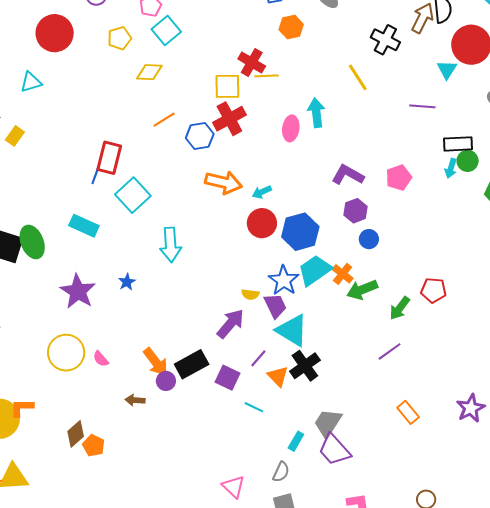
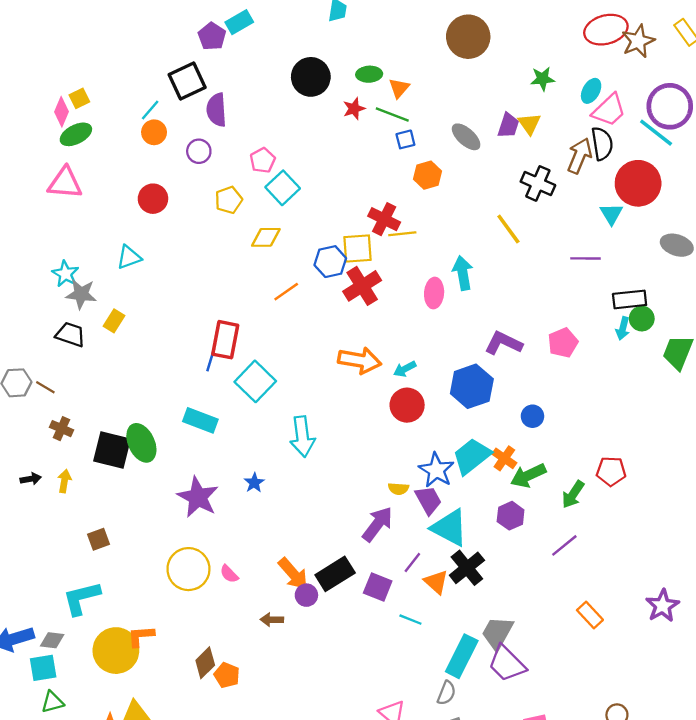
red circle: (55, 33) -> (153, 199), size x0.7
blue hexagon: (200, 136) -> (330, 262), moved
purple hexagon: (355, 211) -> (511, 516), moved
blue hexagon: (300, 232) -> (472, 386), moved
cyan rectangle: (296, 441) -> (462, 656), size x1.8

